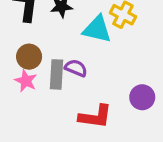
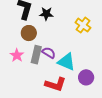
cyan triangle: (97, 29) -> (66, 62), moved
brown circle: (29, 57) -> (29, 33), moved

